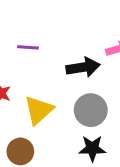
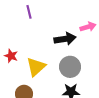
purple line: (28, 47) -> (29, 12), moved, turned 72

